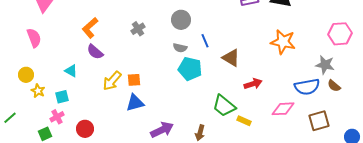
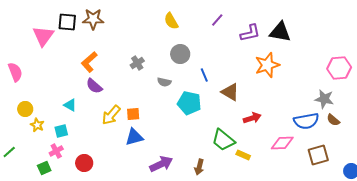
pink semicircle: (34, 38) -> (15, 72), moved
orange star: (283, 42) -> (267, 65), moved, turned -30
gray semicircle: (180, 48) -> (164, 82), moved

